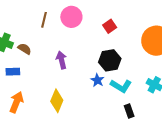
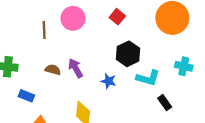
brown semicircle: (25, 49) -> (53, 70), moved
blue rectangle: (13, 72) -> (26, 96), turned 40
blue star: (97, 80) -> (108, 81), moved

